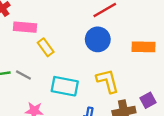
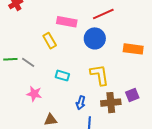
pink rectangle: (25, 27) -> (67, 22), moved
cyan rectangle: (65, 86) -> (62, 76), size x0.6

